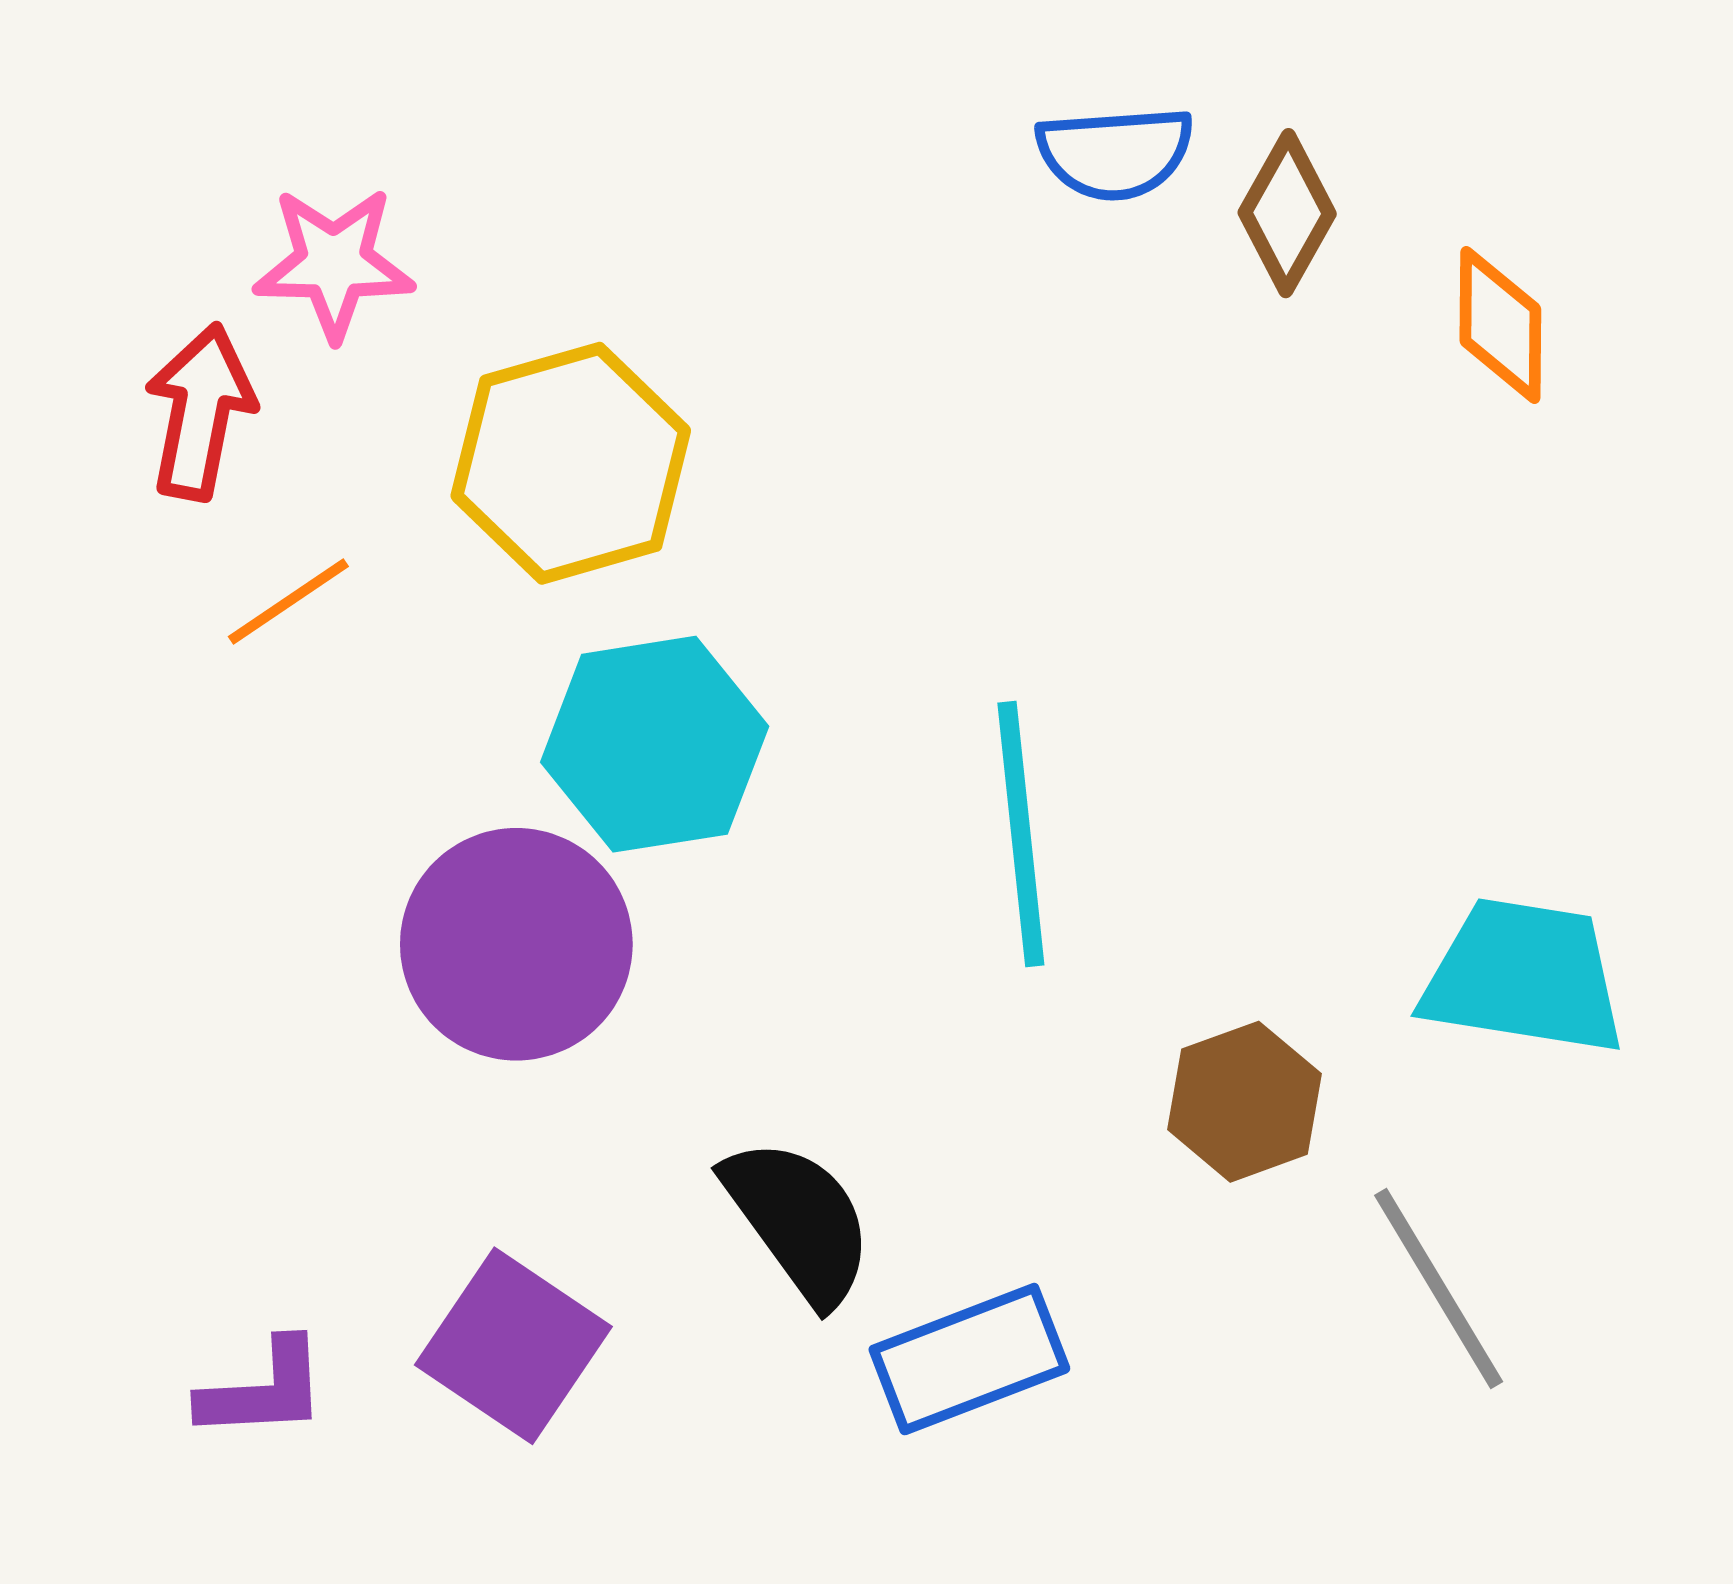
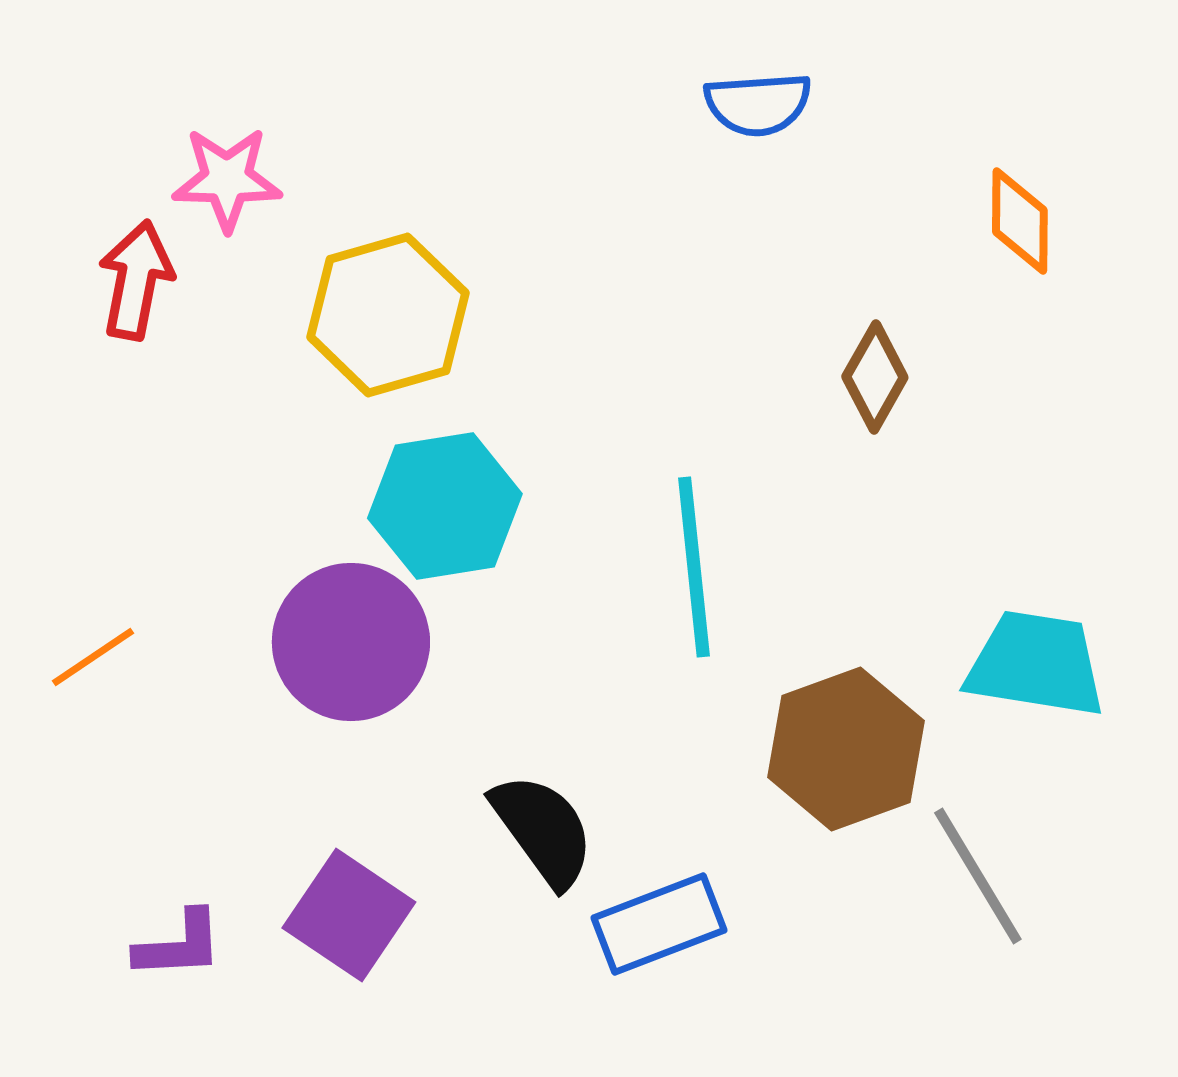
brown diamond: (1287, 213) -> (875, 377), moved
orange line: (288, 602) -> (93, 657), moved
brown hexagon: (1244, 1102) -> (846, 749), size x1.5

